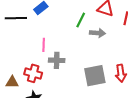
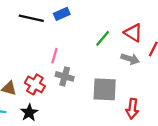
gray arrow: (98, 33) -> (130, 59), moved
gray square: (95, 76) -> (105, 89), moved

